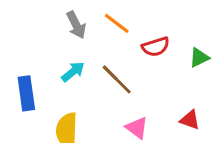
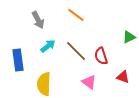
gray arrow: (76, 25) -> (38, 20), moved
red semicircle: (156, 47) -> (101, 56), moved, turned 90

